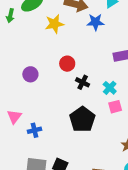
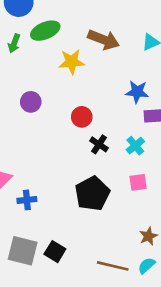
blue star: (95, 22) -> (137, 92), moved
purple circle: (30, 74) -> (31, 102), moved
cyan cross: (110, 88) -> (135, 146), moved

